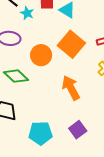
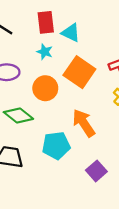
cyan star: (27, 13) -> (45, 52), moved
cyan pentagon: (40, 133) -> (56, 145), moved

